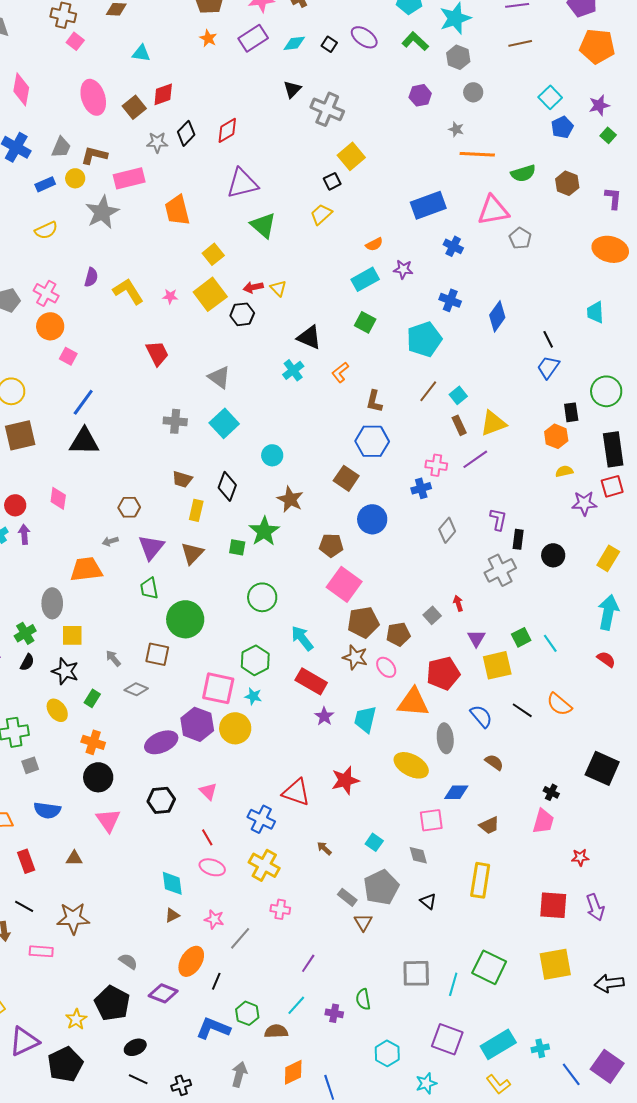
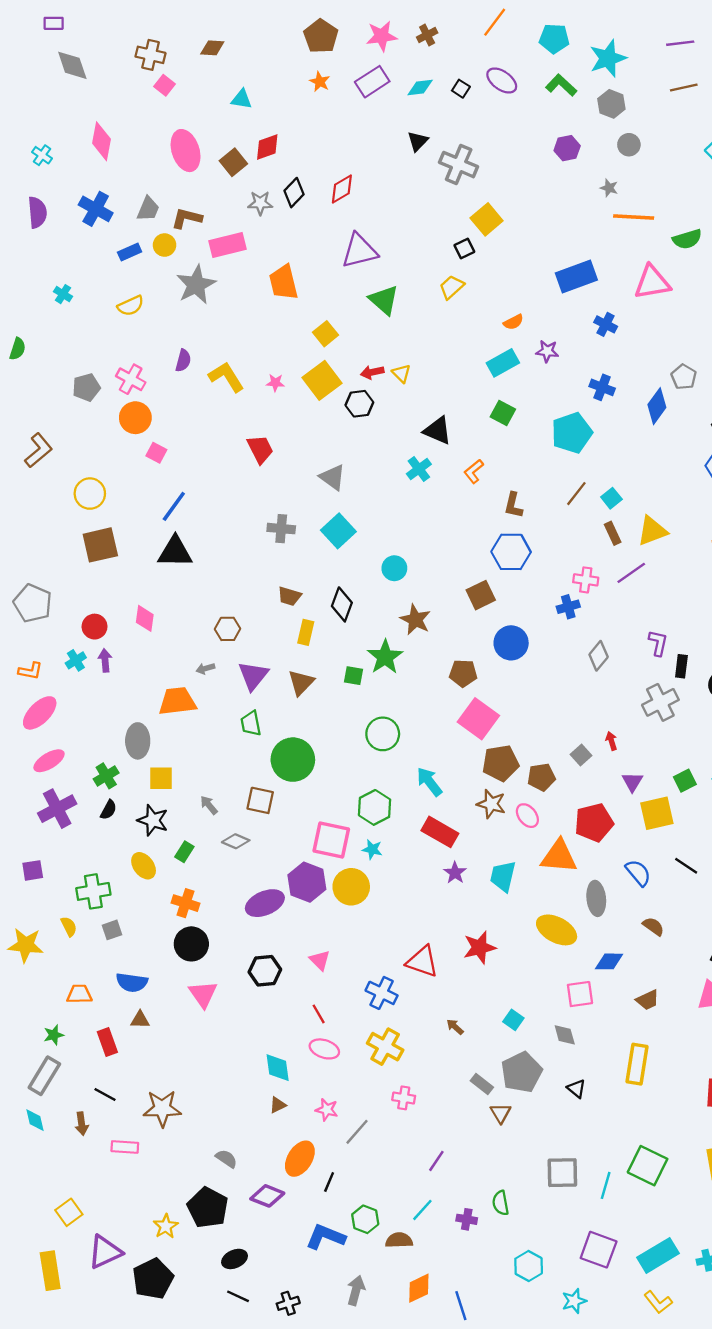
gray pentagon: (520, 238) -> (684, 377), moved
brown square: (346, 478) -> (481, 595), turned 30
brown triangle: (74, 858) -> (140, 1020), moved

